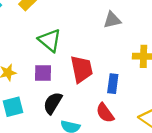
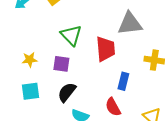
gray triangle: (112, 20) -> (130, 24), size x1.5
red trapezoid: (82, 69) -> (105, 49), moved

